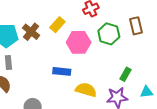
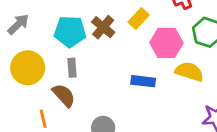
yellow semicircle: (86, 90) -> (189, 72), moved

